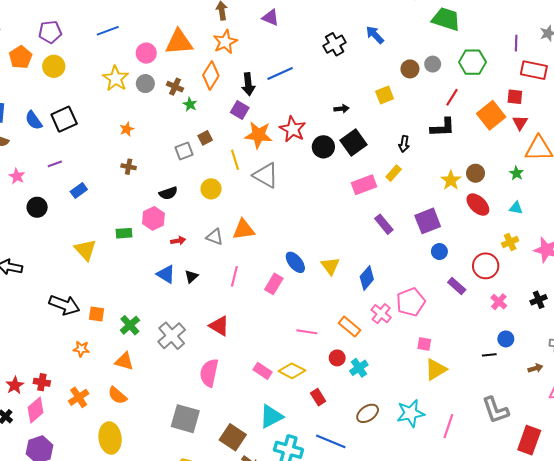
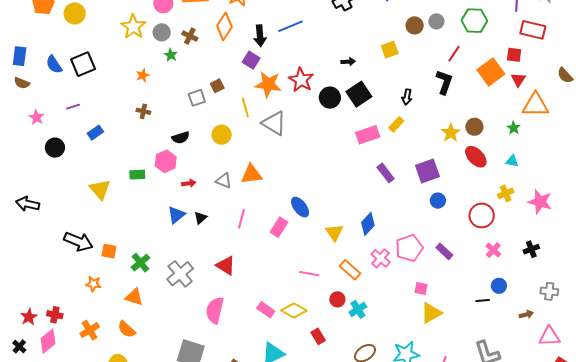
green star: (190, 104) -> (171, 55), moved
black L-shape: (443, 127) -> (444, 82), turned -70
yellow triangle: (330, 266) -> (334, 232), moved
blue triangle: (166, 274) -> (176, 215), turned 48
purple rectangle: (457, 286) -> (444, 251), moved

